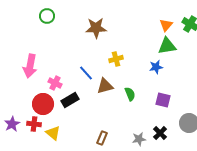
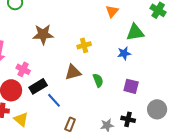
orange triangle: (166, 25) -> (112, 11), moved
brown star: (96, 28) -> (43, 34), moved
blue line: (86, 73) -> (54, 100), moved
black cross: (160, 133) -> (128, 119), turned -32

